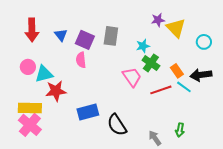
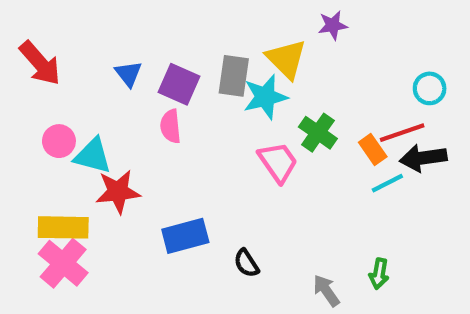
purple star: (158, 20) -> (333, 25), moved
yellow triangle: (176, 28) -> (286, 59), moved
red arrow: (32, 30) -> (40, 63), moved, turned -40
cyan star: (143, 46) -> (265, 97), moved, size x1.5
cyan triangle: (44, 74) -> (93, 156), turned 30
cyan line: (184, 87) -> (387, 183), turned -63
red line: (161, 90) -> (402, 133), moved
black semicircle: (117, 125) -> (246, 263), size x0.6

